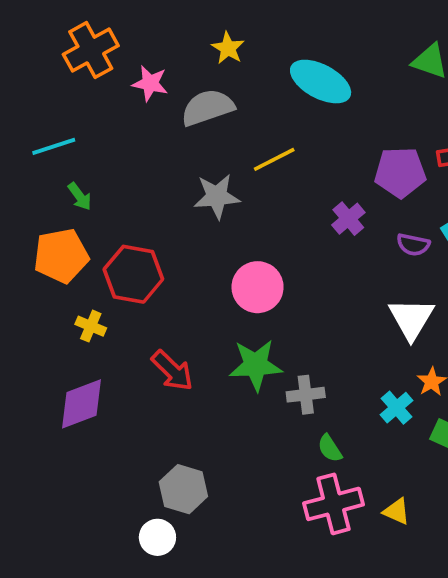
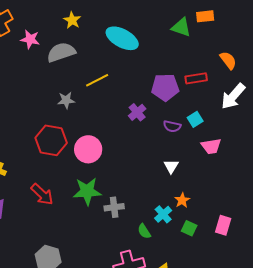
gray star: (217, 196) -> (66, 100), size x0.7
red hexagon: (133, 274) -> (51, 140), moved
white triangle: (411, 319) -> (171, 166), size x0.6
green semicircle: (330, 448) -> (144, 231), moved

